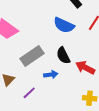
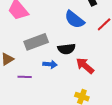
black semicircle: (63, 56) -> (67, 49), turned -84
purple line: (29, 93) -> (25, 77), turned 32

